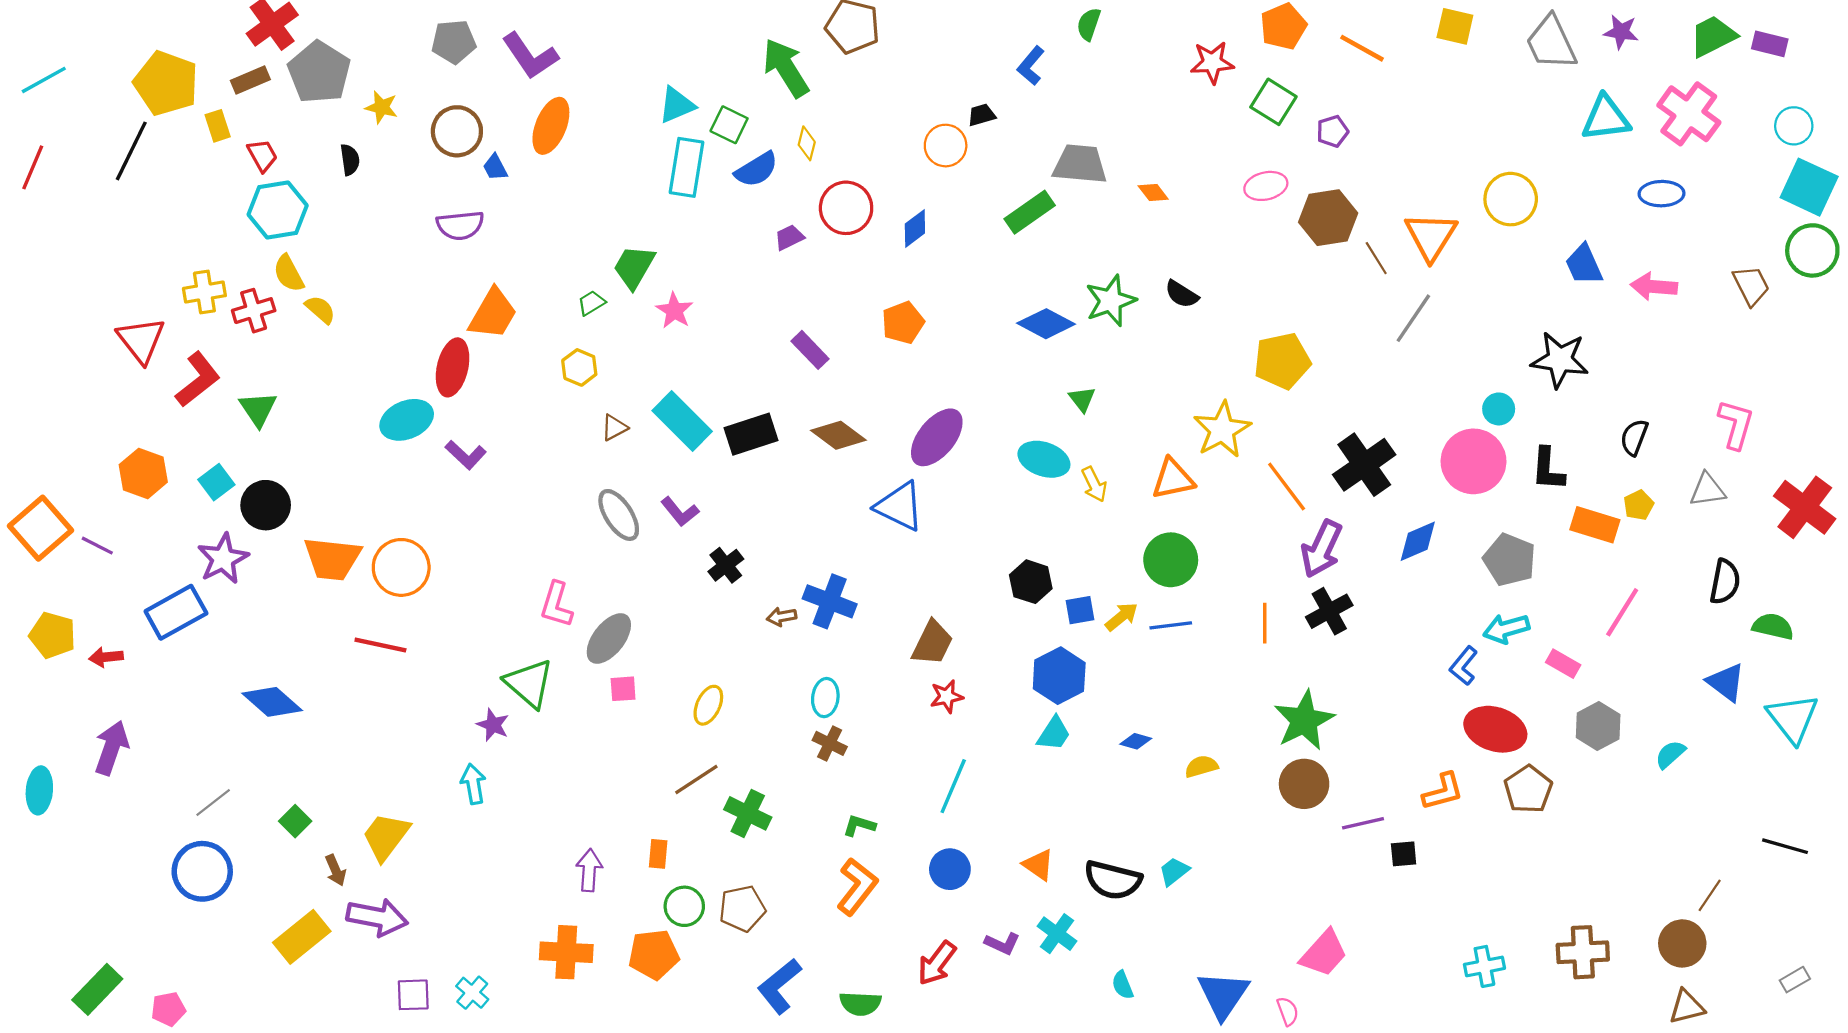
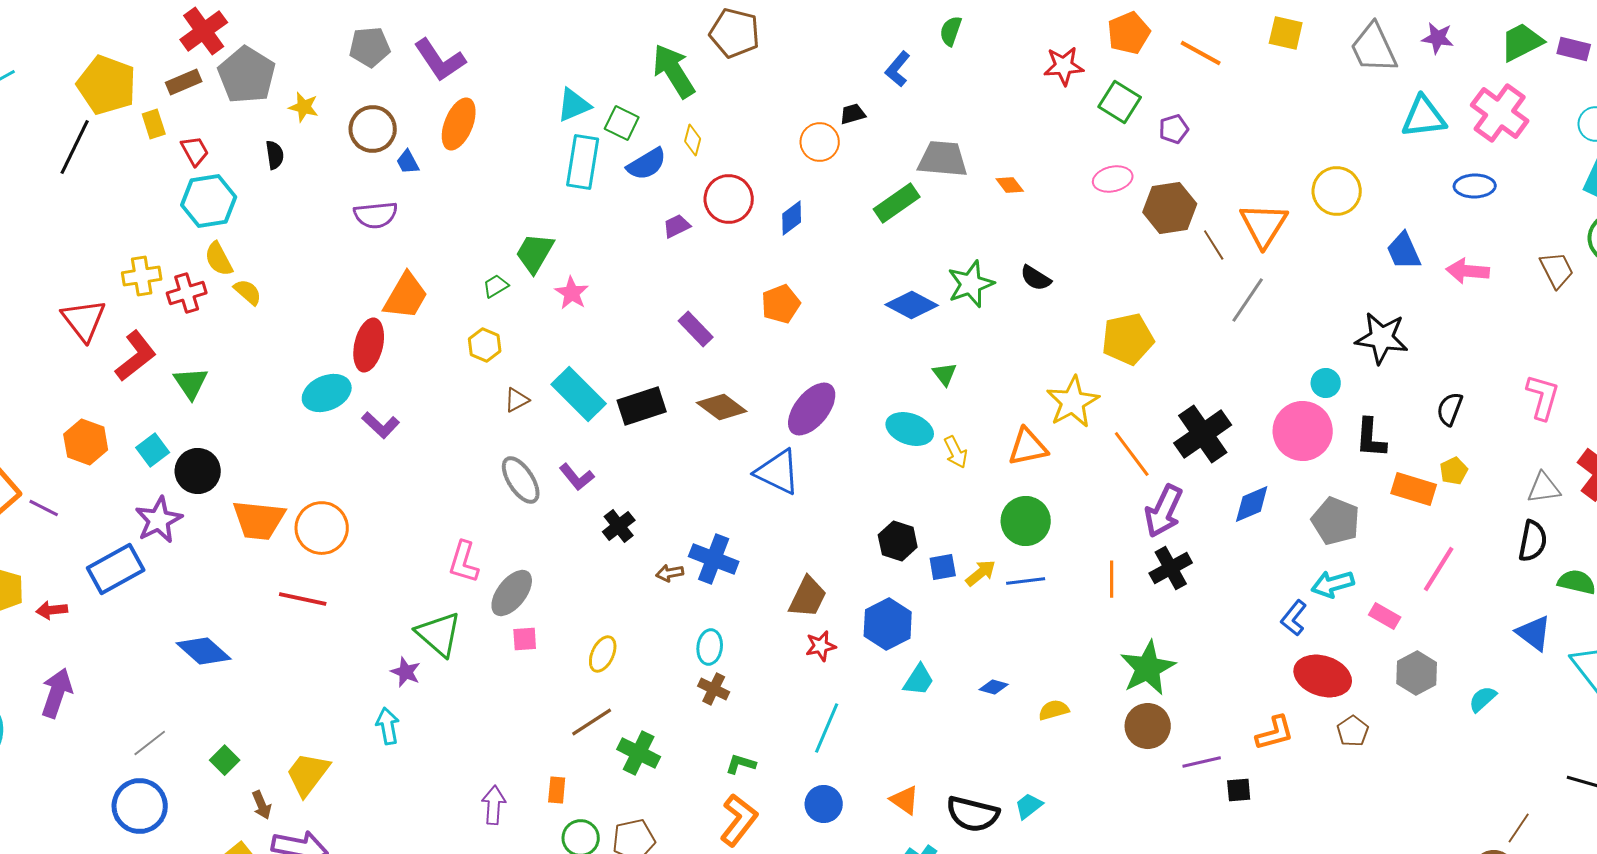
gray triangle: (1707, 490) -> (1544, 488), moved
blue hexagon: (1059, 676) -> (888, 624), moved
brown pentagon: (1528, 789) -> (1353, 731), size x0.7

